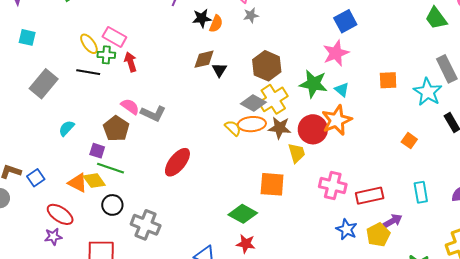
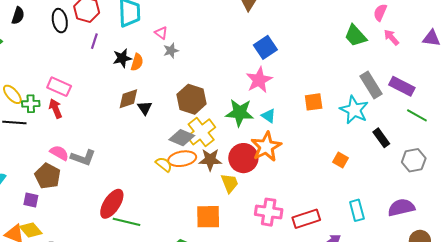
pink rectangle: (114, 37) -> (59, 87), moved
green line: (111, 168) -> (127, 222), moved

